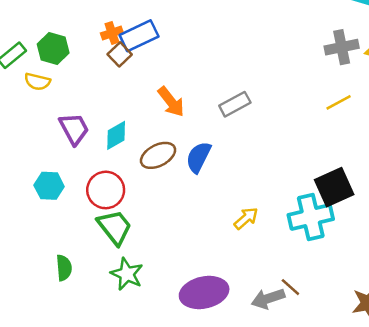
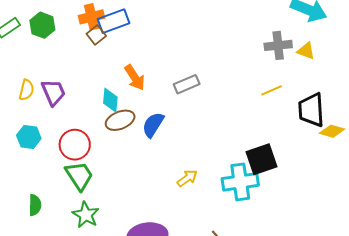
orange cross: (112, 33) -> (92, 17), size x1.4
yellow semicircle: (37, 82) -> (26, 90), moved, turned -95
cyan diamond: (116, 135) -> (110, 100), moved, turned -60

